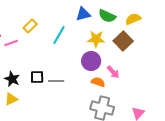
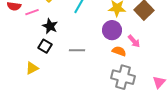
black square: (37, 77) -> (45, 46), moved, turned 32
black star: (12, 79) -> (50, 26), moved

